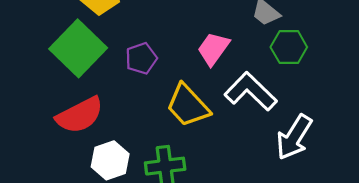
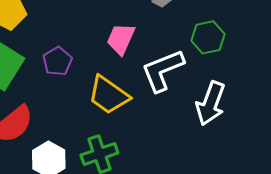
green hexagon: (289, 47) -> (208, 37), moved
white L-shape: (251, 91) -> (163, 70), turned -54

